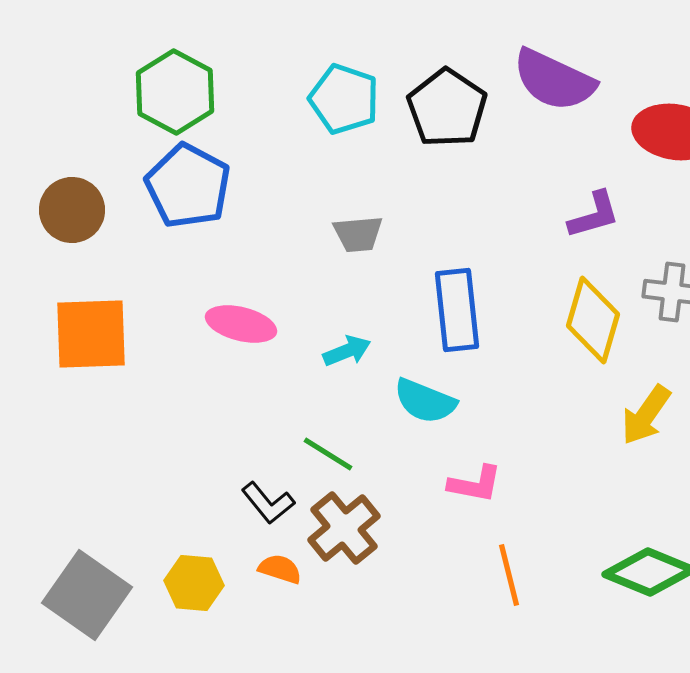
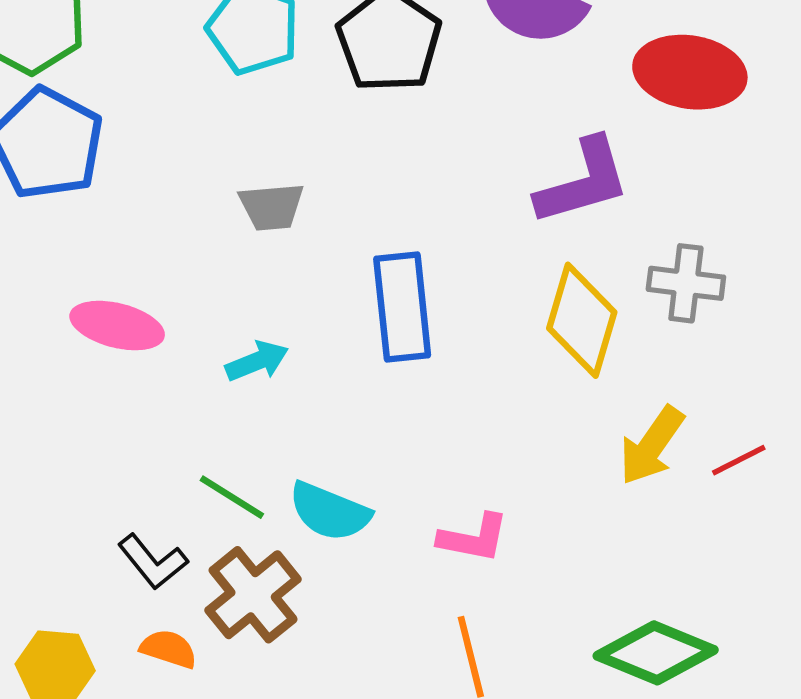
purple L-shape: (594, 215) -> (583, 182), size x1.4
cyan semicircle: (425, 401) -> (330, 512), moved
pink L-shape: (475, 484) -> (473, 538), moved

